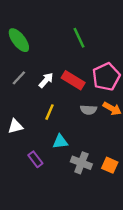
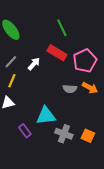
red rectangle: (73, 80) -> (57, 53), moved
yellow line: (50, 112) -> (12, 81), moved
cyan triangle: (60, 142) -> (46, 116), size x1.5

